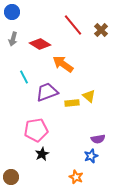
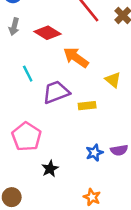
yellow triangle: (89, 96) -> (113, 80), moved
pink pentagon: (36, 130) -> (26, 137), moved, turned -30
blue star: (91, 156) -> (94, 153), moved

